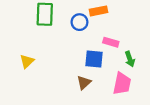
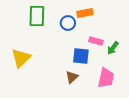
green arrow: (130, 59) -> (113, 48), moved, turned 56
yellow triangle: (27, 61) -> (21, 58), size x1.5

